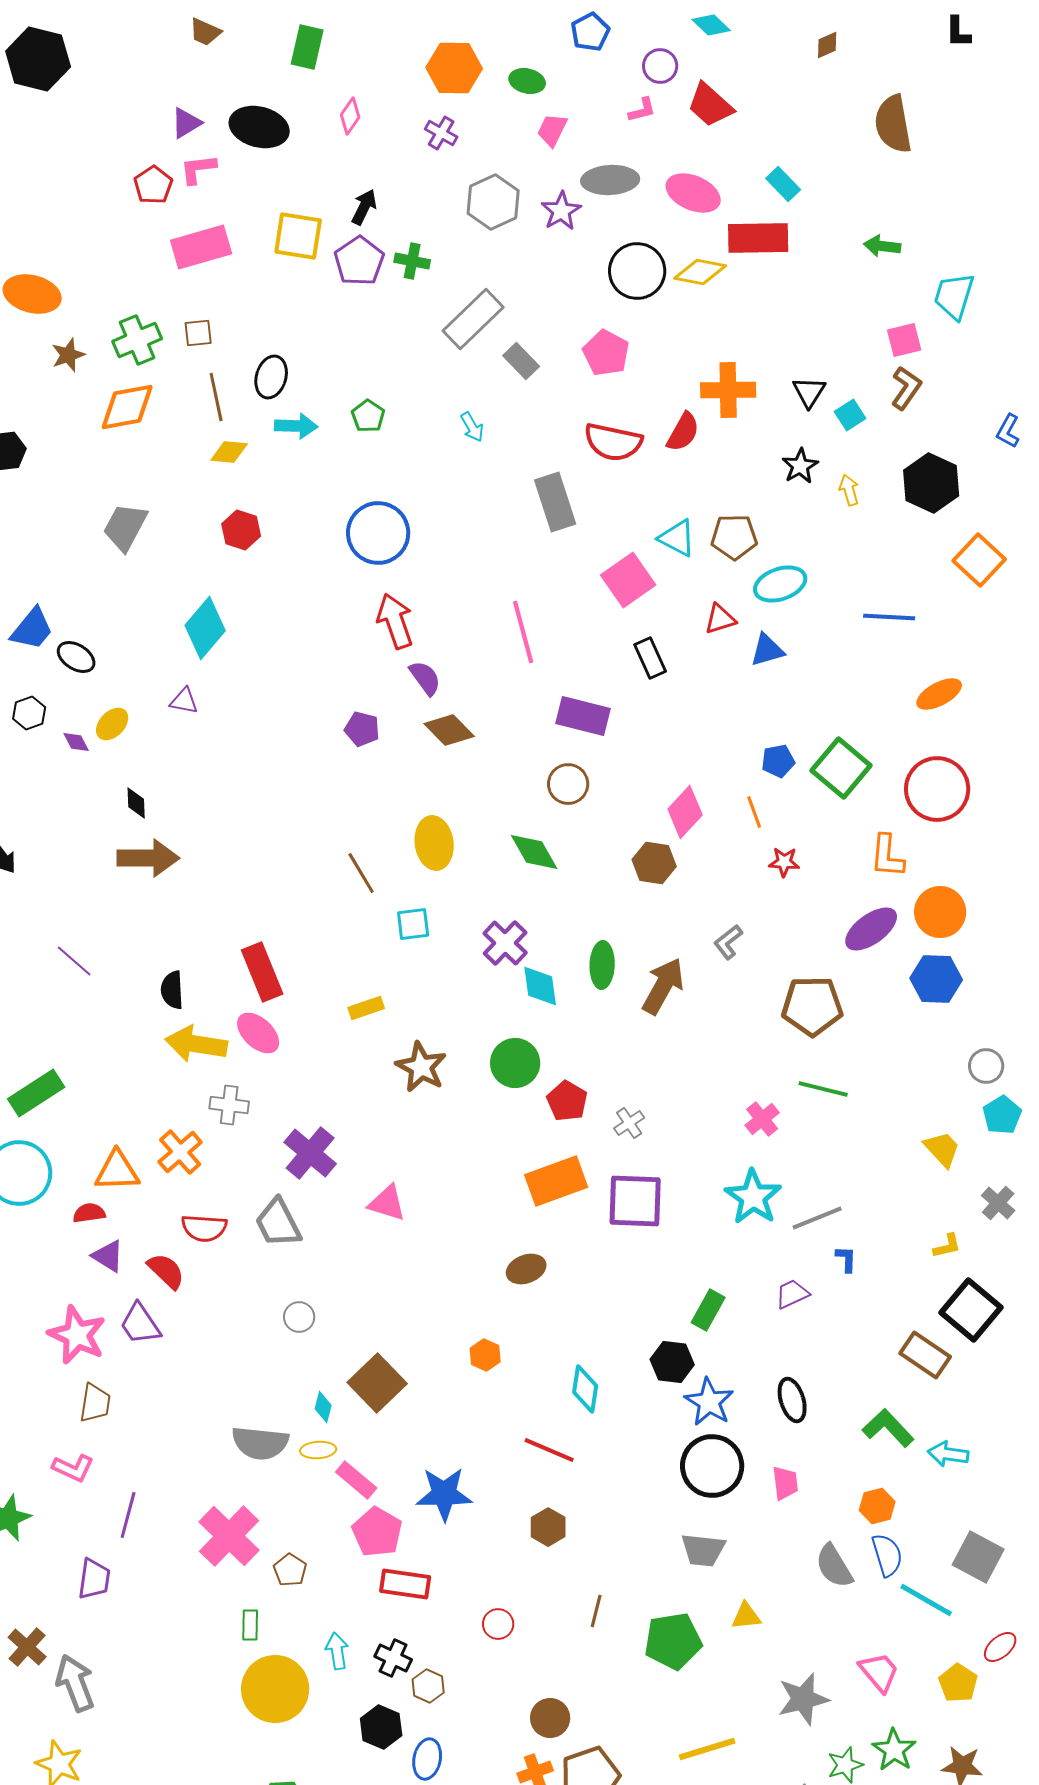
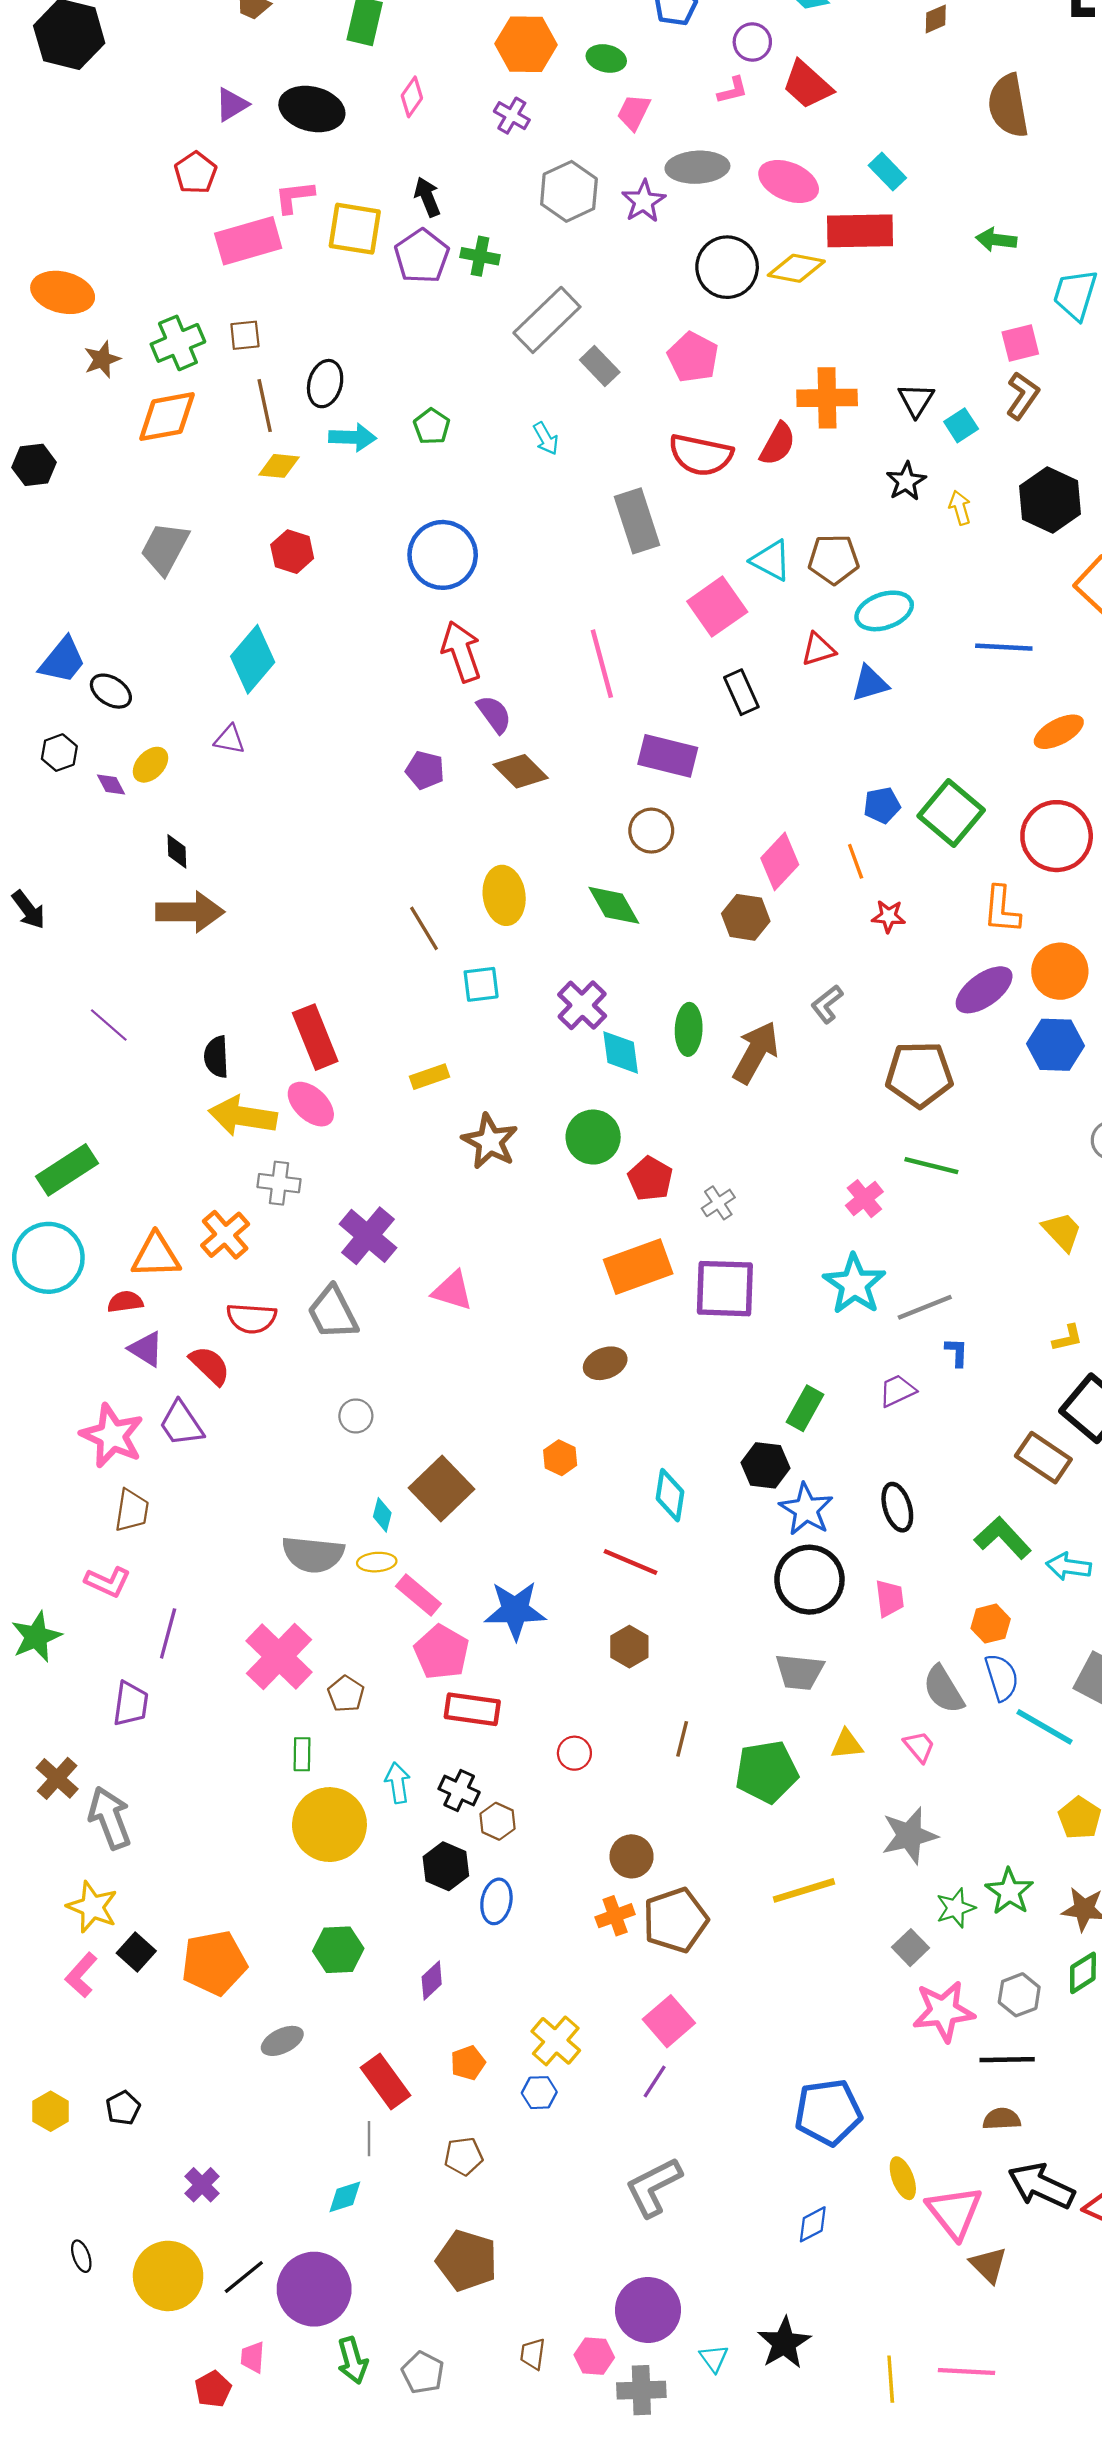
pink L-shape: (198, 169) -> (294, 197), moved
black arrow: (364, 207) -> (427, 197), turned -48
pink trapezoid: (879, 1672) -> (919, 1747), moved, size x0.7

